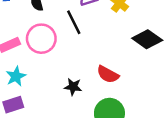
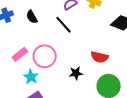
pink circle: (41, 39) -> (45, 56), moved

